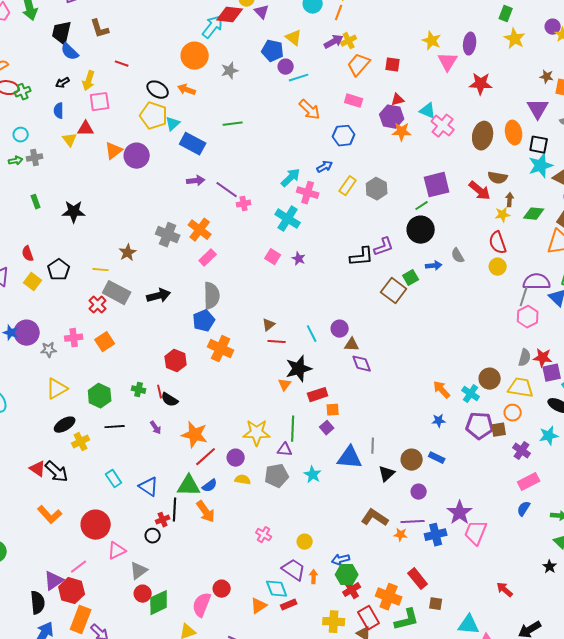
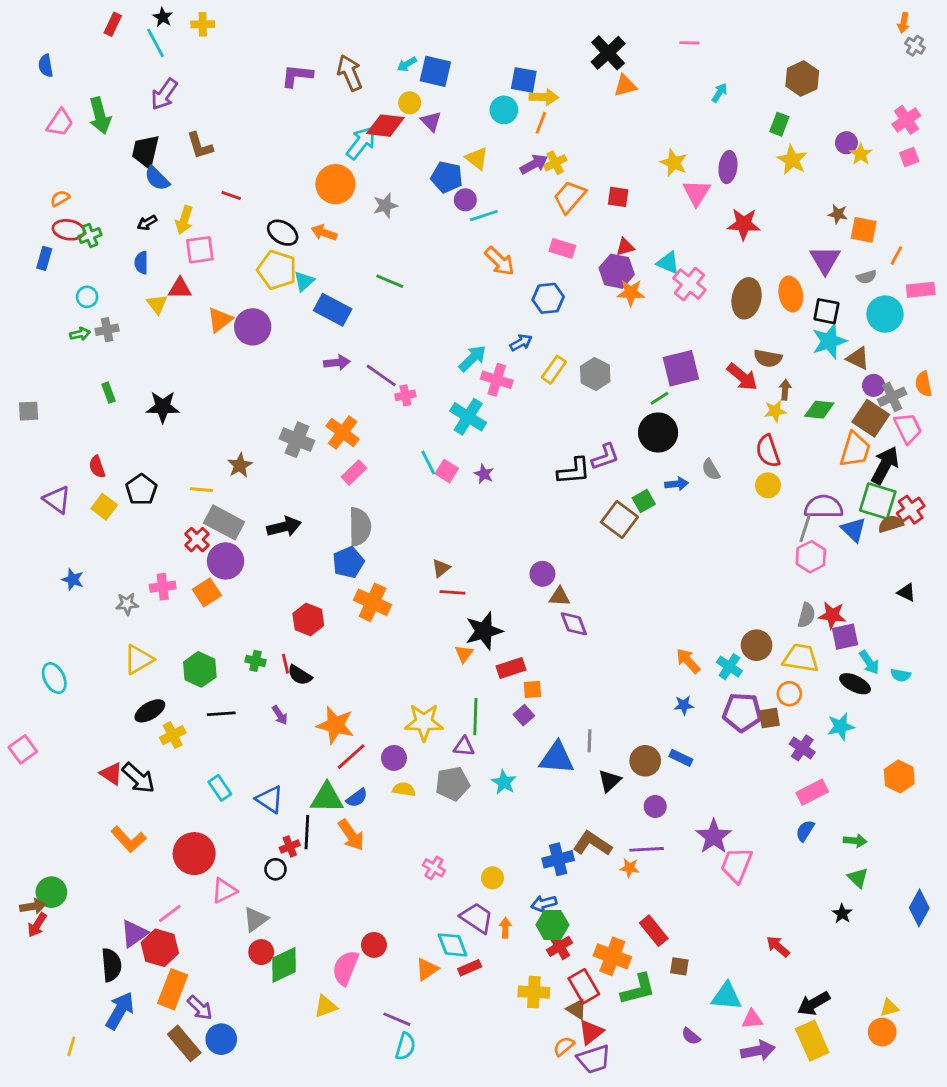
green line: (233, 124) -> (390, 281), turned 30
purple circle: (27, 333) -> (226, 561), moved
cyan line: (312, 334) -> (428, 462), moved
blue cross: (436, 535) -> (558, 859), moved

